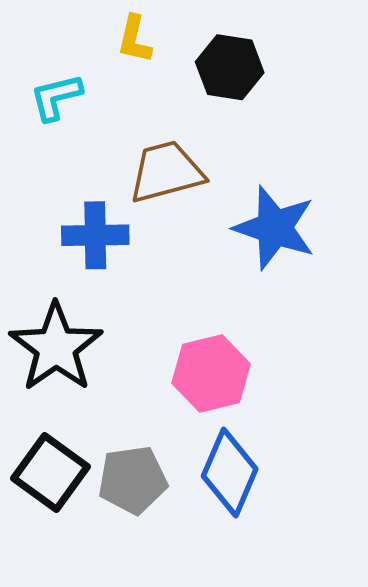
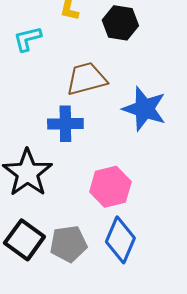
blue cross: (95, 235) -> (65, 124), moved

